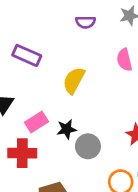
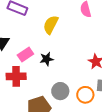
gray circle: (88, 146) -> (60, 91), moved

